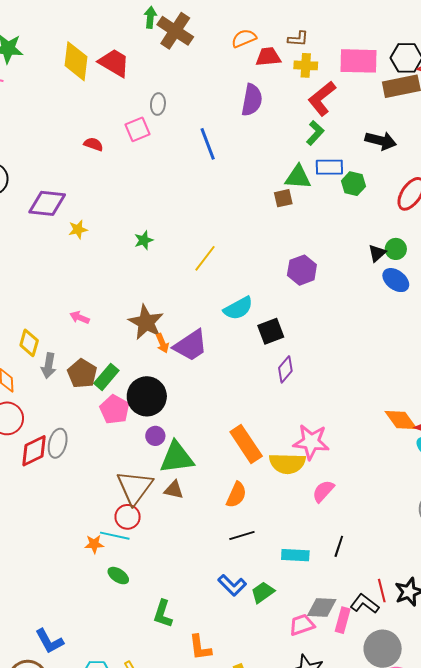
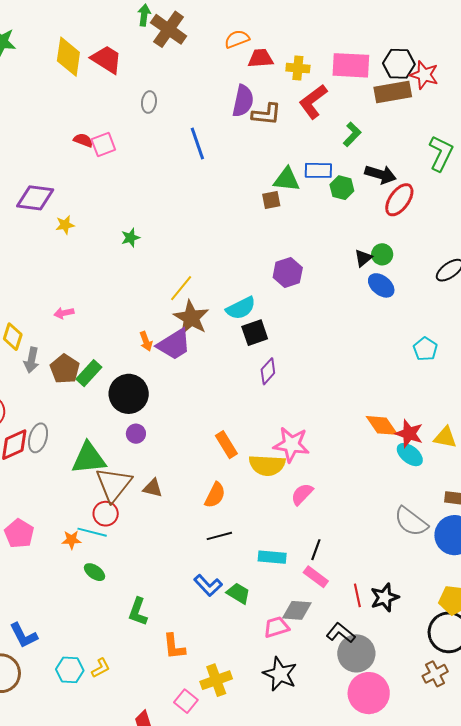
brown L-shape: (298, 39) -> (266, 114), moved, size x1.4
pink square: (138, 129) -> (103, 145), moved
green L-shape: (315, 133) -> (352, 134), moved
black arrow: (381, 141) -> (380, 174), moved
yellow line: (205, 258) -> (181, 288), moved
cyan semicircle: (238, 308) -> (241, 308), moved
pink arrow: (80, 318) -> (64, 313), turned -36
brown star: (146, 322) -> (191, 318), moved
pink pentagon: (115, 409) -> (19, 534), moved
orange rectangle: (246, 444) -> (226, 445), size x0.7
green triangle: (177, 458) -> (89, 458), moved
green trapezoid: (263, 592) -> (238, 593), turned 65
black L-shape: (365, 604) -> (341, 633), moved
pink rectangle: (343, 620) -> (316, 577), moved, turned -70

